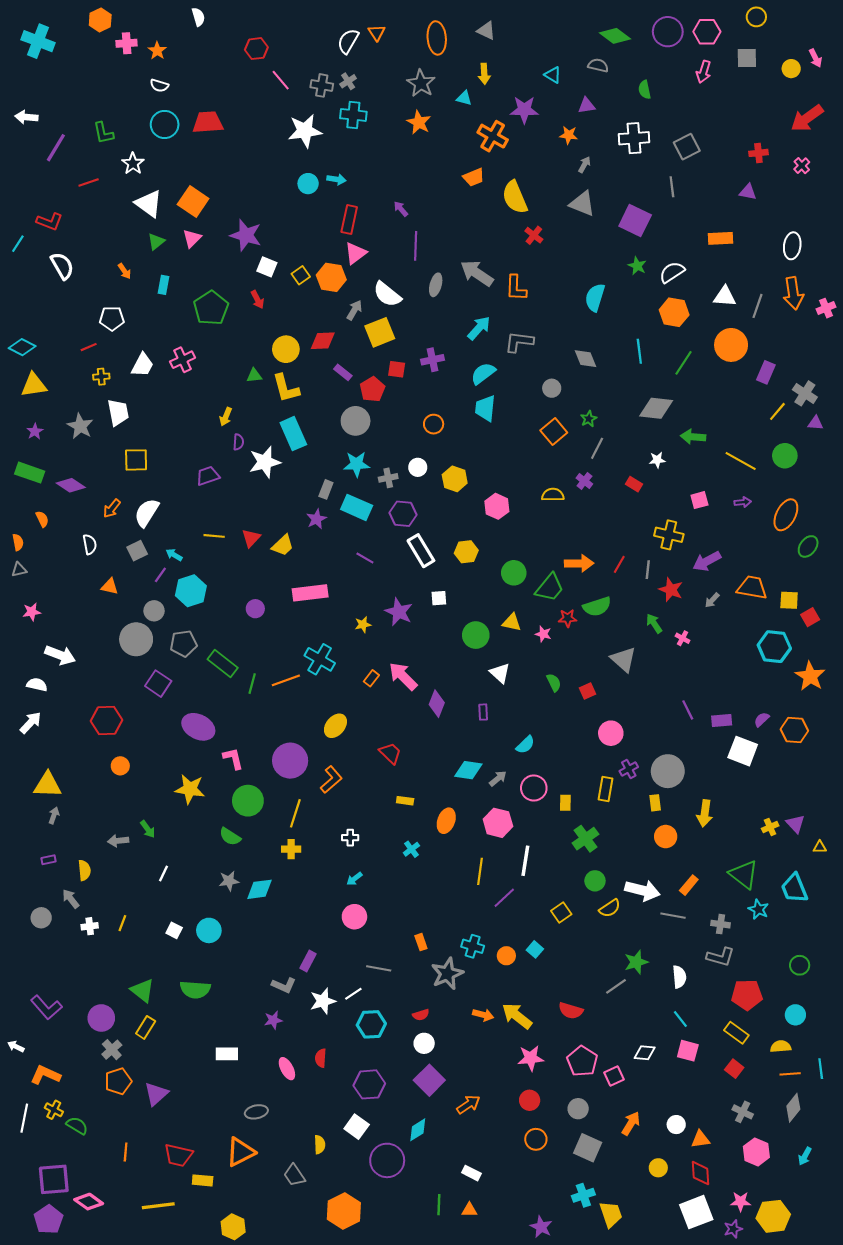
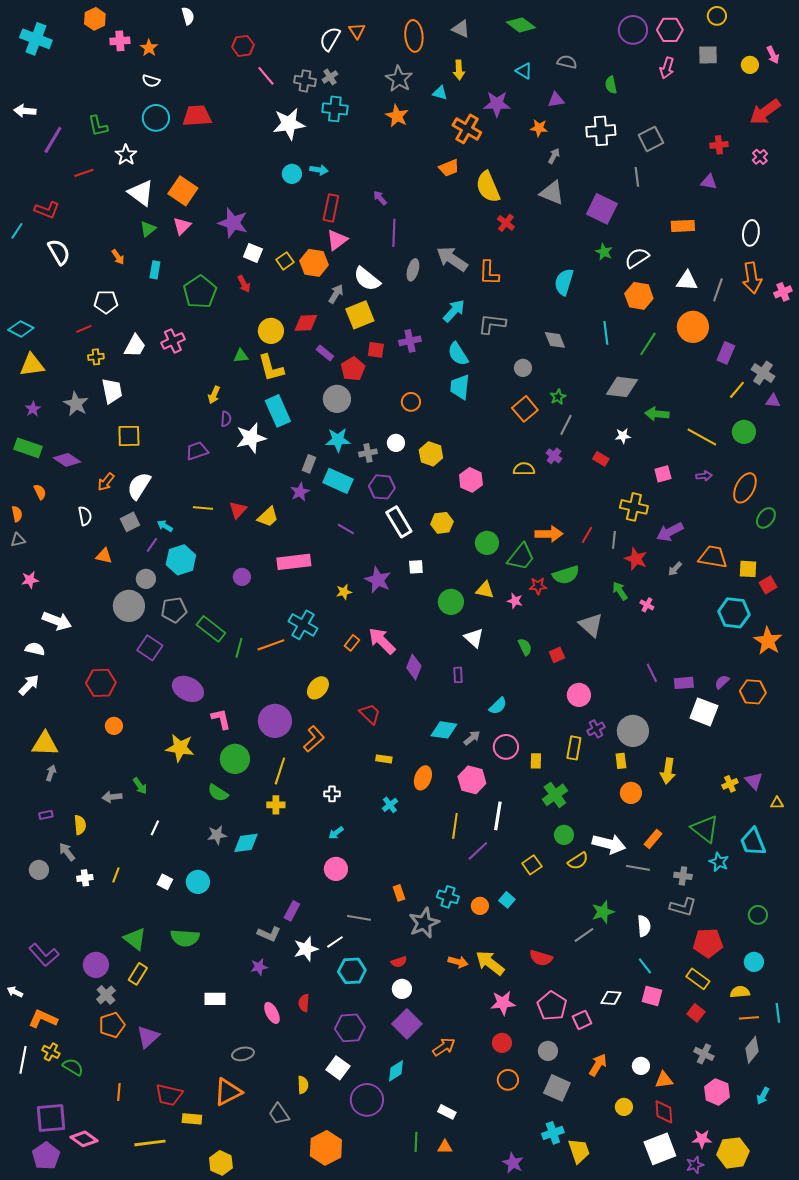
green diamond: (615, 36) -> (521, 25), moved
cyan semicircle: (483, 373) -> (458, 354), turned -85

